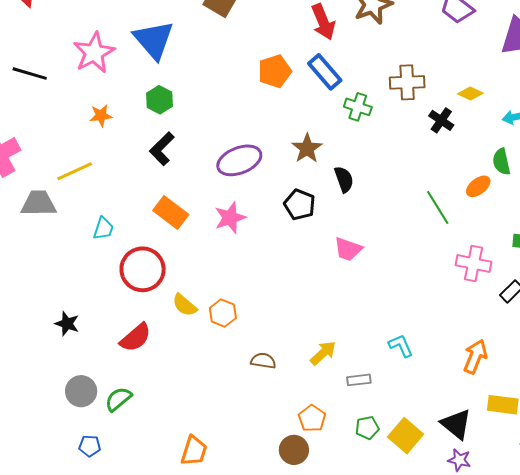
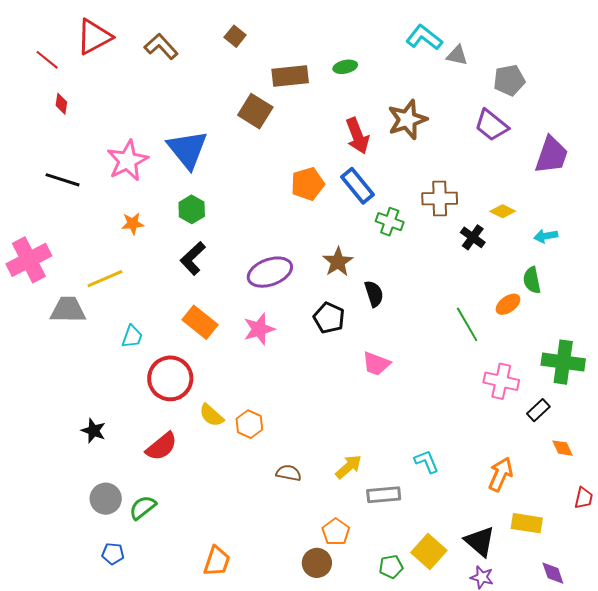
gray rectangle: (359, 380) -> (384, 495), size x1.4
green pentagon: (367, 428) -> (391, 567), moved

